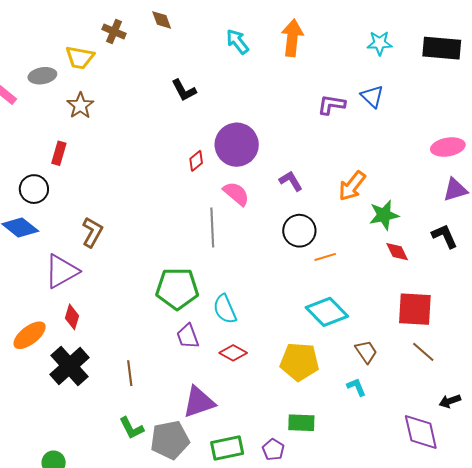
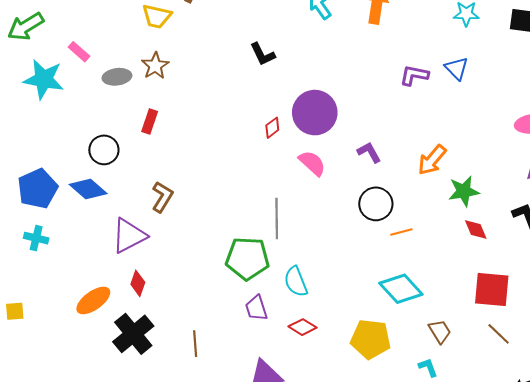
gray ellipse: (42, 76) -> (117, 77), moved
red rectangle: (59, 153) -> (150, 121), moved
gray line: (212, 227) -> (277, 219), moved

